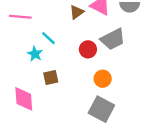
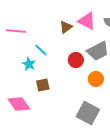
orange circle: (103, 79) -> (96, 79), moved
pink diamond: (24, 99) -> (19, 104), turned -30

